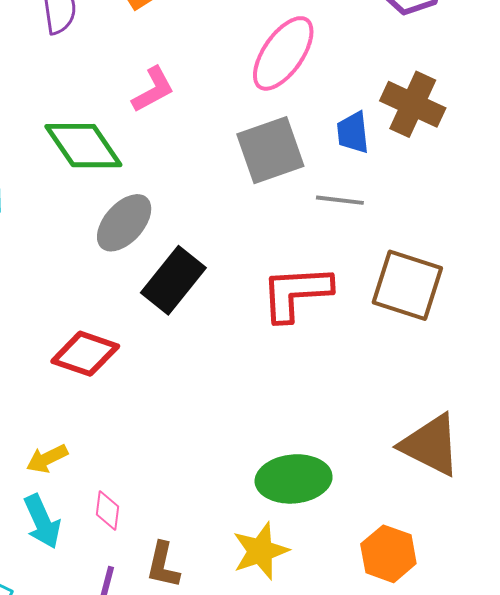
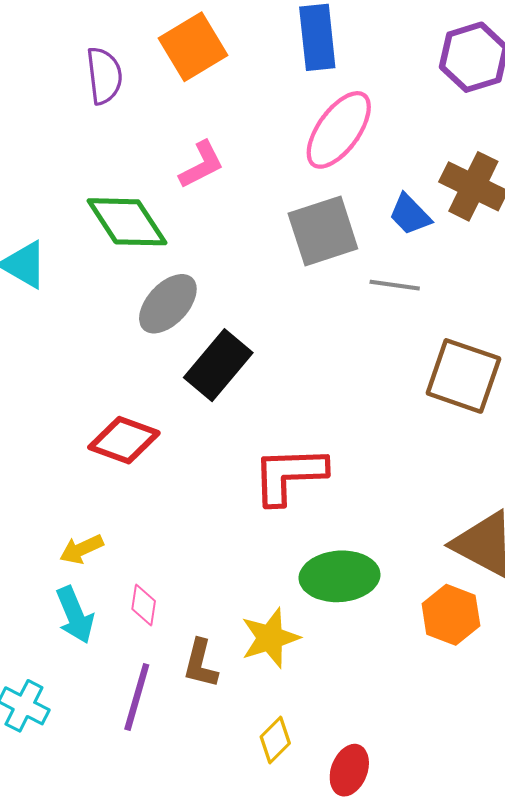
blue trapezoid: (353, 133) -> (410, 215), turned -39
red L-shape: (296, 293) -> (289, 475), moved
yellow star: (260, 551) -> (270, 638), moved
orange hexagon: (388, 554) -> (451, 615), moved

